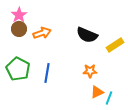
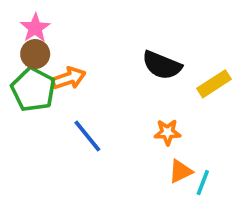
orange arrow: (42, 33) -> (69, 78), moved
green pentagon: (18, 69) -> (33, 89), moved
blue line: (47, 73) -> (87, 136), turned -48

